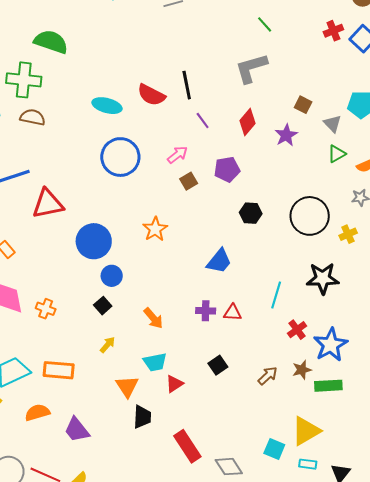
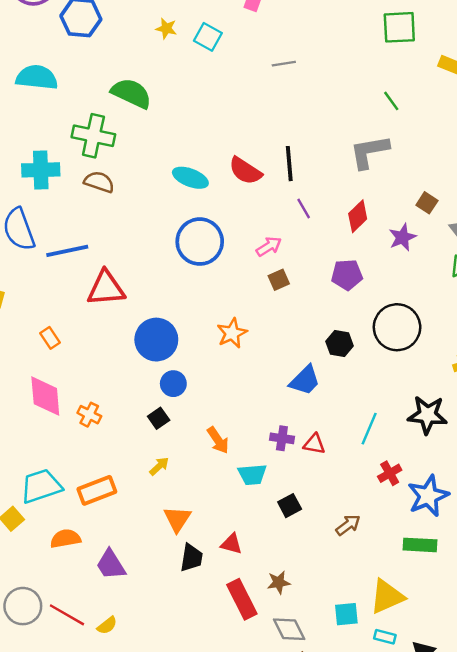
purple pentagon: (227, 169) -> (347, 275), moved
black hexagon: (251, 213) -> (340, 344), moved
black circle: (310, 216) -> (397, 327), moved
cyan trapezoid: (155, 362) -> (252, 475), moved
orange rectangle: (59, 370) -> (97, 490), turned -32
brown star: (302, 370) -> (279, 582), moved
red triangle: (174, 384) -> (231, 544), moved, turned 42
cyan square: (274, 449) -> (346, 614), turned -35

